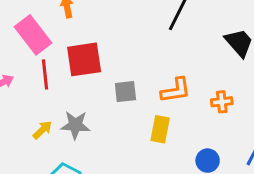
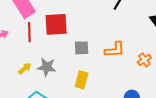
orange cross: (222, 102) -> (144, 60), turned -32
yellow rectangle: (160, 129) -> (82, 80), moved

